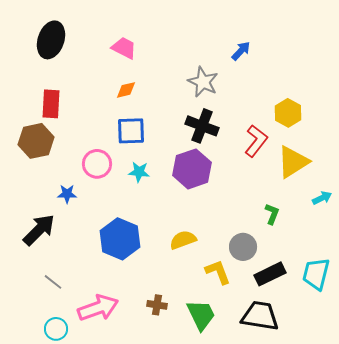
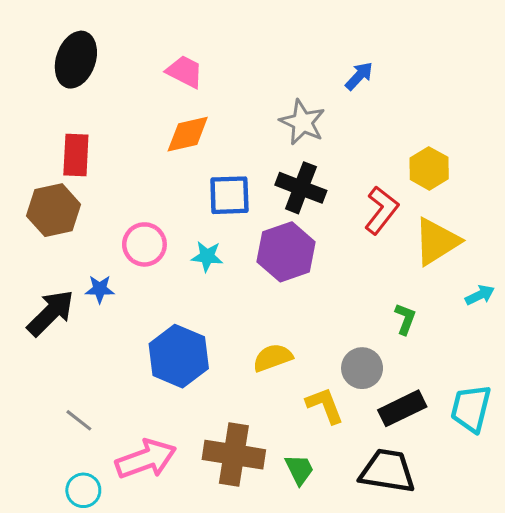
orange diamond: (126, 90) -> (188, 134), size x1.5
blue square: (131, 131) -> (229, 195), moved
black arrow: (39, 230) -> (51, 313), moved
brown cross: (157, 305) -> (234, 455), size x2.0
green trapezoid: (201, 315) -> (299, 469), size x0.7

